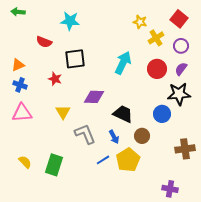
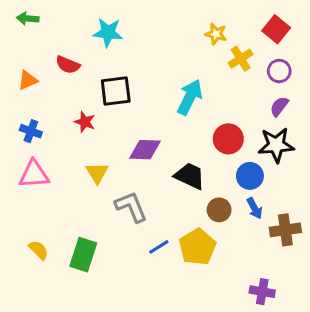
orange triangle: (18, 65) -> (28, 80), moved
red circle: (157, 69) -> (228, 139), moved
blue arrow: (114, 137) -> (255, 208), moved

